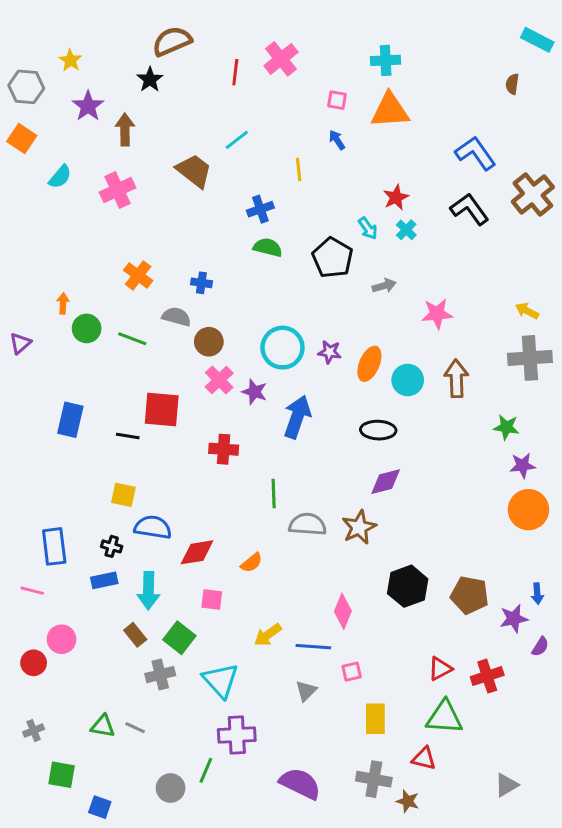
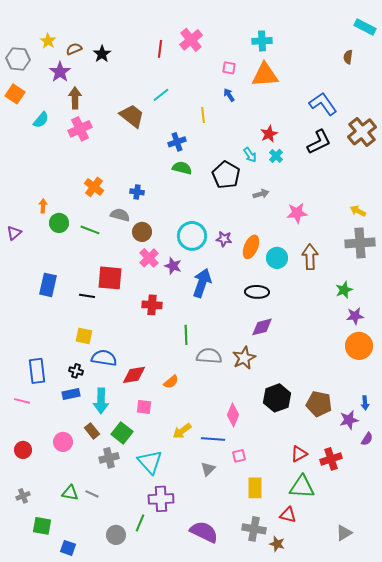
brown semicircle: (172, 41) -> (74, 49), moved, size x0.6
brown arrow: (125, 130) -> (75, 98), moved
black L-shape: (470, 209) -> (319, 142), turned 100
green star: (506, 427) -> (344, 290), turned -30
pink circle: (62, 639) -> (63, 442), moved

